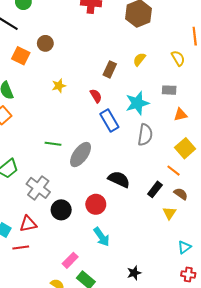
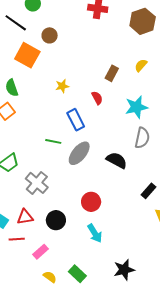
brown circle: (45, 43) -> (50, 35), moved
orange square: (21, 56) -> (27, 55), size x1.4
blue rectangle: (109, 120) -> (76, 120), moved
black semicircle: (119, 179) -> (117, 160), moved
black circle: (61, 210) -> (56, 220), moved
pink rectangle: (70, 260) -> (40, 252), moved
black star: (134, 273) -> (124, 270), size x1.5

